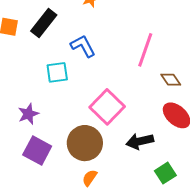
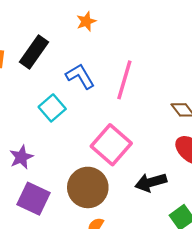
pink line: (145, 50) -> (124, 80), moved
cyan square: (57, 72) -> (52, 108), turned -30

